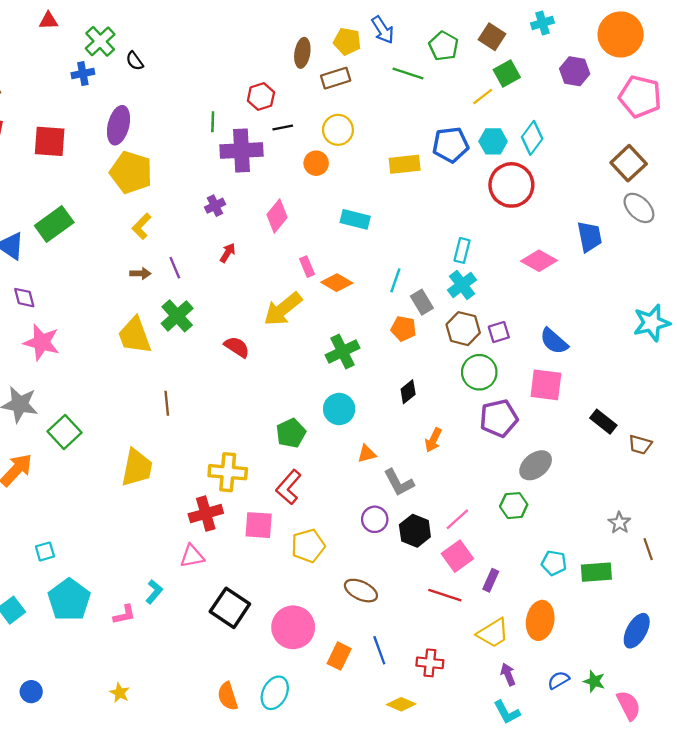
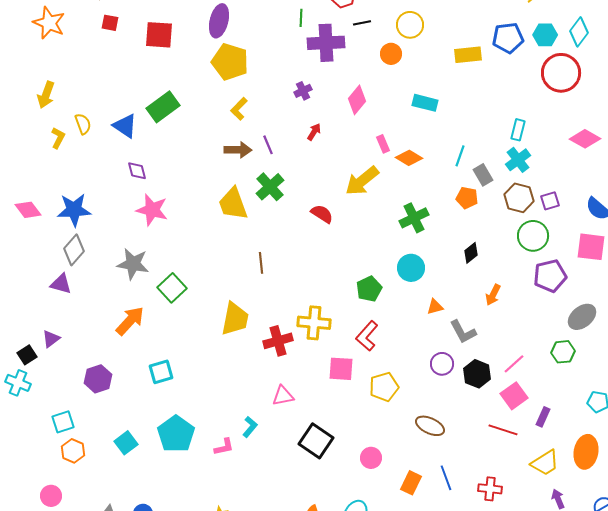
brown arrow: (140, 273) -> (238, 150), size x1.5
red cross: (206, 514) -> (278, 341), moved
cyan square: (45, 551) -> (161, 372), moved, size x1.4
pink circle: (293, 627) -> (371, 458), size x0.6

